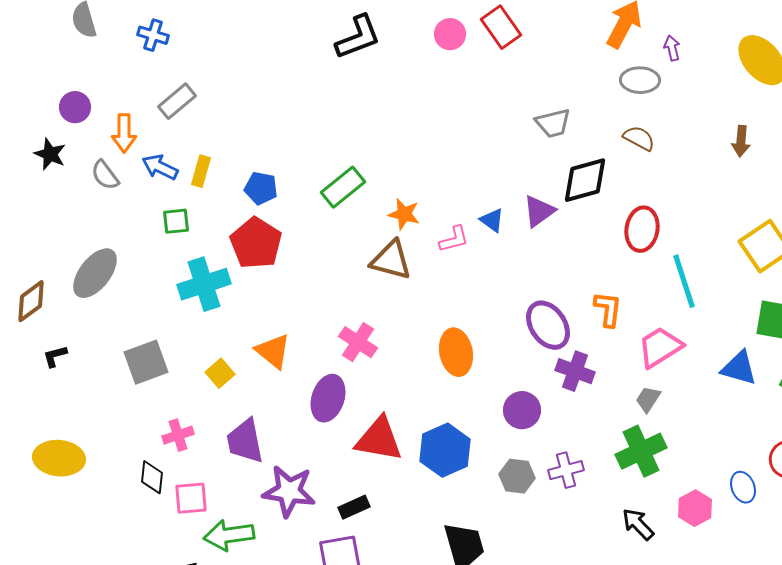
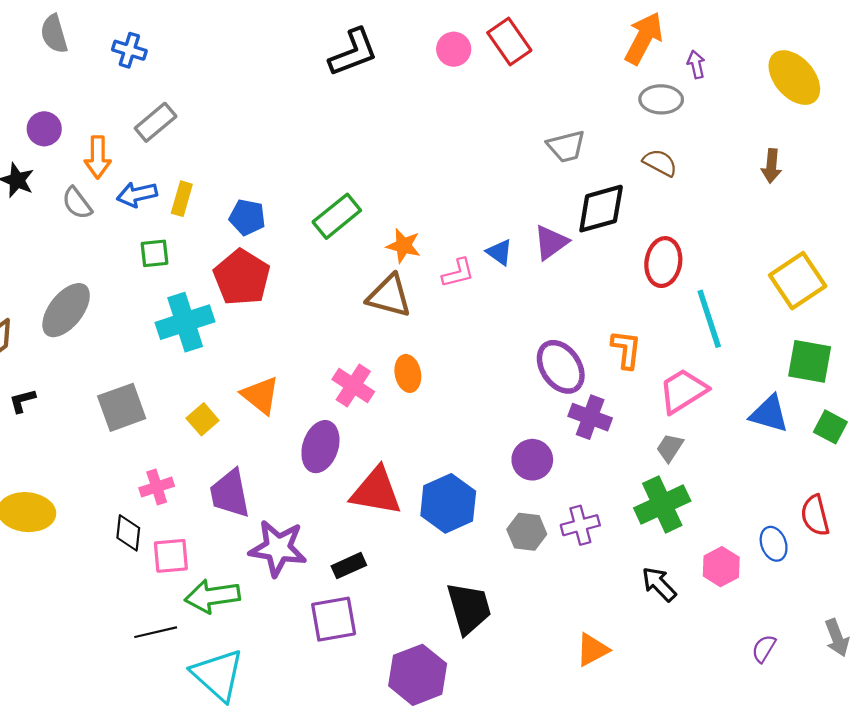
blue arrow: (160, 167) -> (137, 194), turned -39
orange ellipse: (456, 352) -> (408, 373), moved, size x0.7

